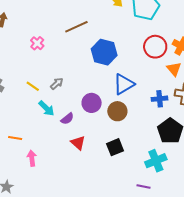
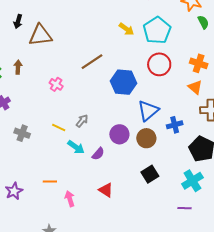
red circle: (155, 47) -> (159, 64), moved
blue cross: (160, 99) -> (175, 125), moved
red triangle: (78, 143) -> (106, 190), moved

